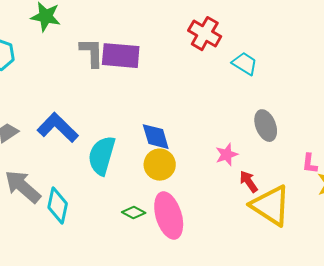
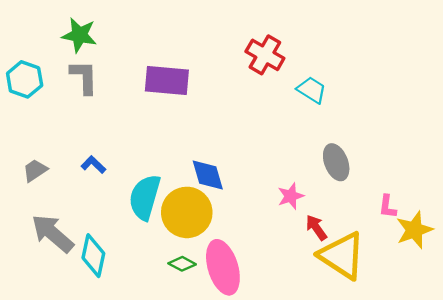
gray L-shape: (92, 53) -> (84, 77), moved
blue L-shape: (58, 128) -> (93, 165), size x0.5
yellow circle: (160, 165) -> (187, 212), moved, size x1.4

